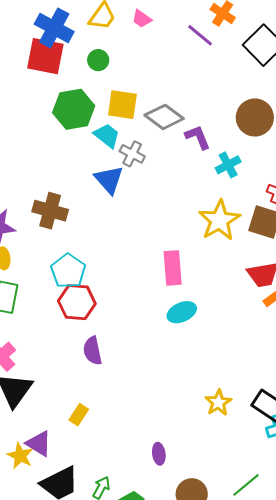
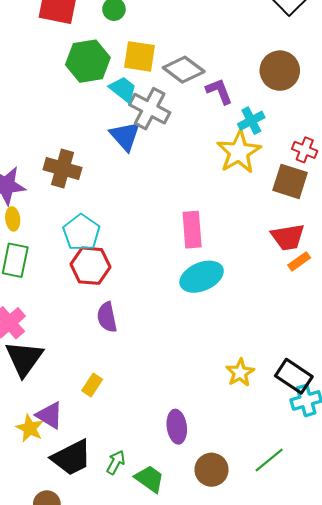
gray cross: (132, 154) -> (150, 109), size x1.5
yellow star: (219, 220) -> (239, 152), moved
cyan ellipse: (182, 312) -> (202, 277), size x1.4
purple ellipse: (159, 454) -> (177, 427), size x1.4

